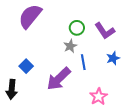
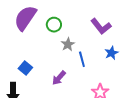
green circle: (77, 28) -> (54, 25), moved
purple arrow: (59, 79) -> (59, 78), size x0.6

